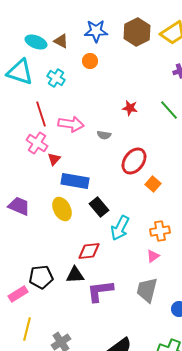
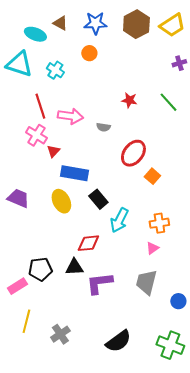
brown triangle: (61, 41) -> (60, 23), moved

